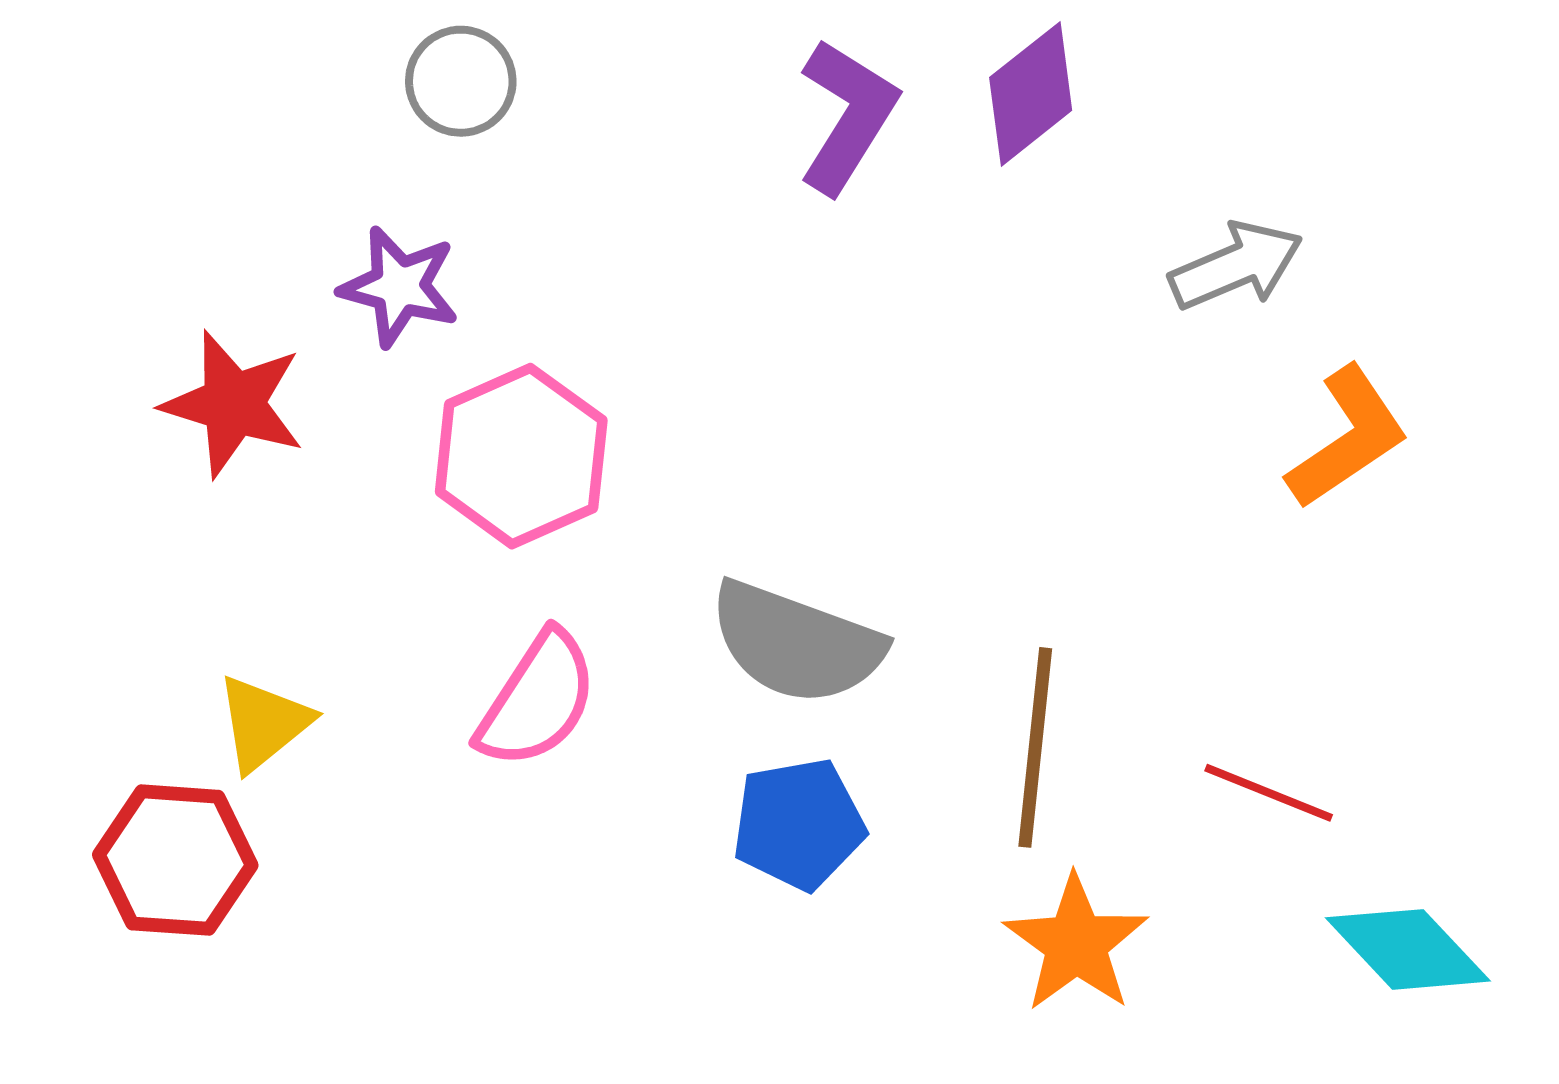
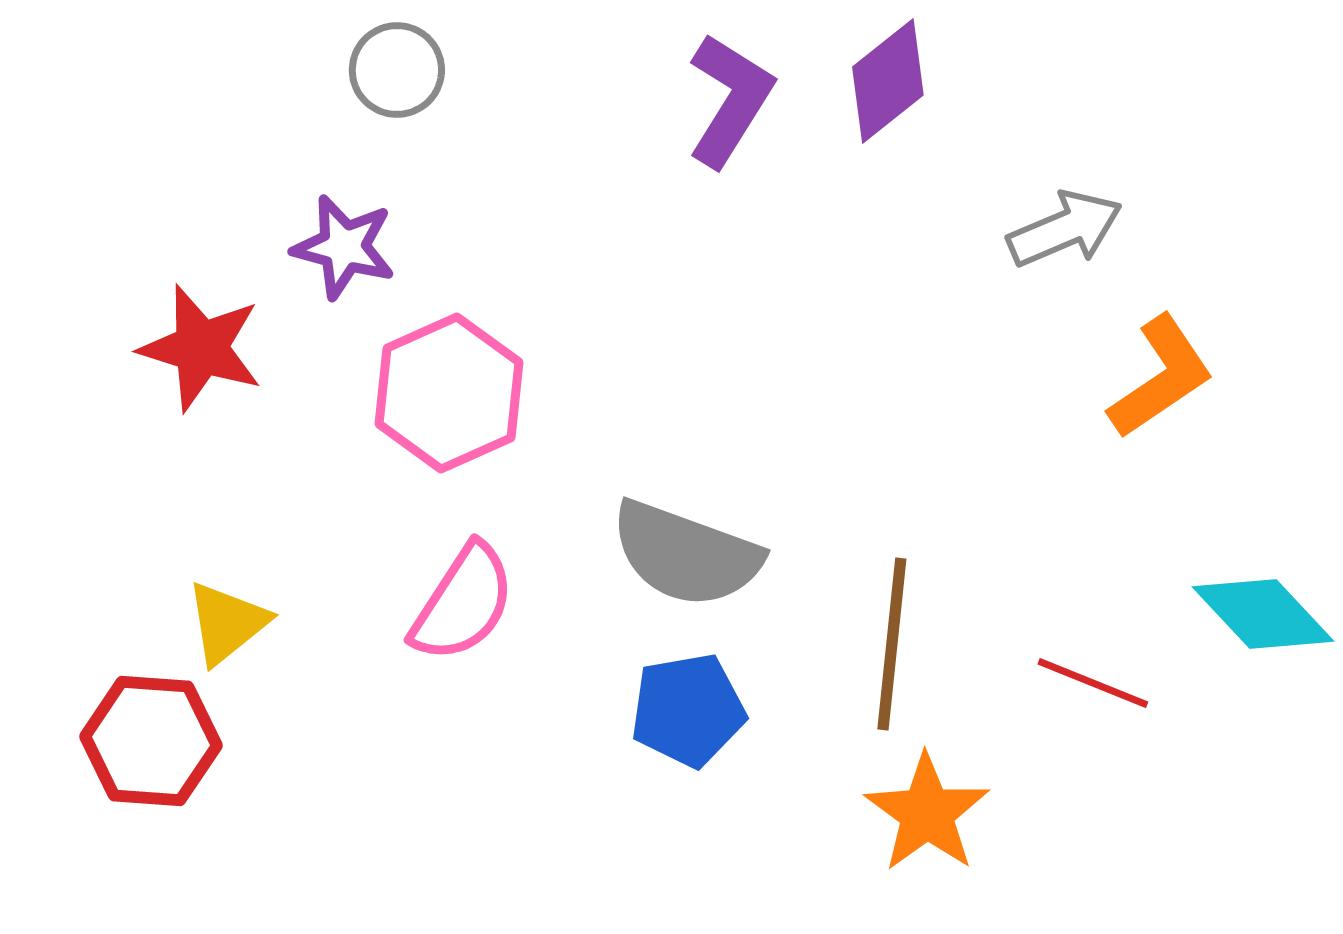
cyan diamond: (1408, 949) -> (1263, 614), moved

